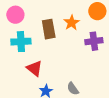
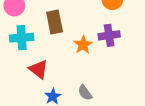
orange star: (72, 23) -> (83, 45), moved

